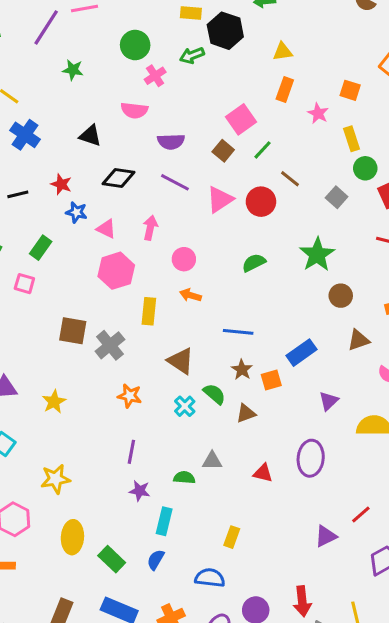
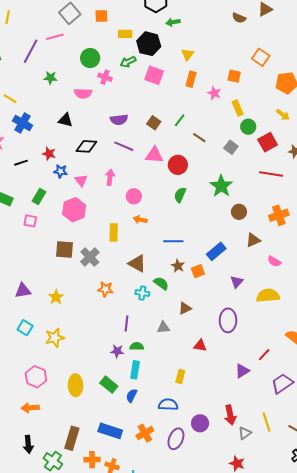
yellow triangle: (283, 52) -> (188, 54), turned -40
pink cross: (155, 76) -> (105, 77), turned -32
pink semicircle: (134, 110) -> (83, 93), moved
pink square: (241, 119) -> (154, 75), moved, turned -30
pink triangle: (220, 199) -> (154, 155), turned 42
red circle: (261, 202) -> (178, 165), moved
pink triangle: (106, 229) -> (81, 180), turned 32
green semicircle: (254, 263) -> (180, 195), turned -35
pink hexagon: (116, 271) -> (74, 210), moved
cyan cross: (185, 406) -> (142, 293), turned -32
brown triangle: (246, 413) -> (185, 308), moved
purple line: (131, 452) -> (126, 324), moved
red triangle: (263, 473) -> (200, 345), moved
green semicircle: (184, 478) -> (137, 346), moved
yellow star: (55, 479) -> (55, 338), moved
green rectangle: (112, 559) -> (109, 385), moved

